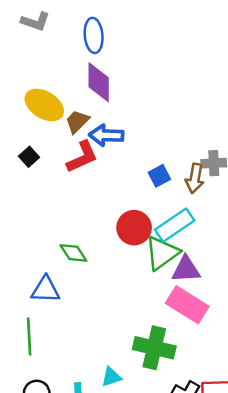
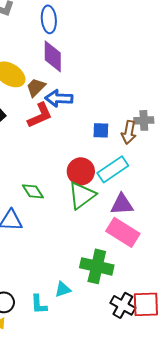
blue square: (159, 176) -> (101, 130), turned 30
green triangle: (162, 253) -> (82, 195), moved

